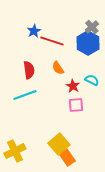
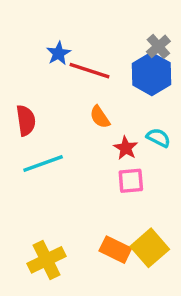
red semicircle: (29, 70) -> (26, 120), moved
yellow square: (59, 144) -> (150, 248), moved
yellow cross: (15, 151) -> (46, 260), moved
orange rectangle: (67, 157) -> (115, 250), moved, turned -30

